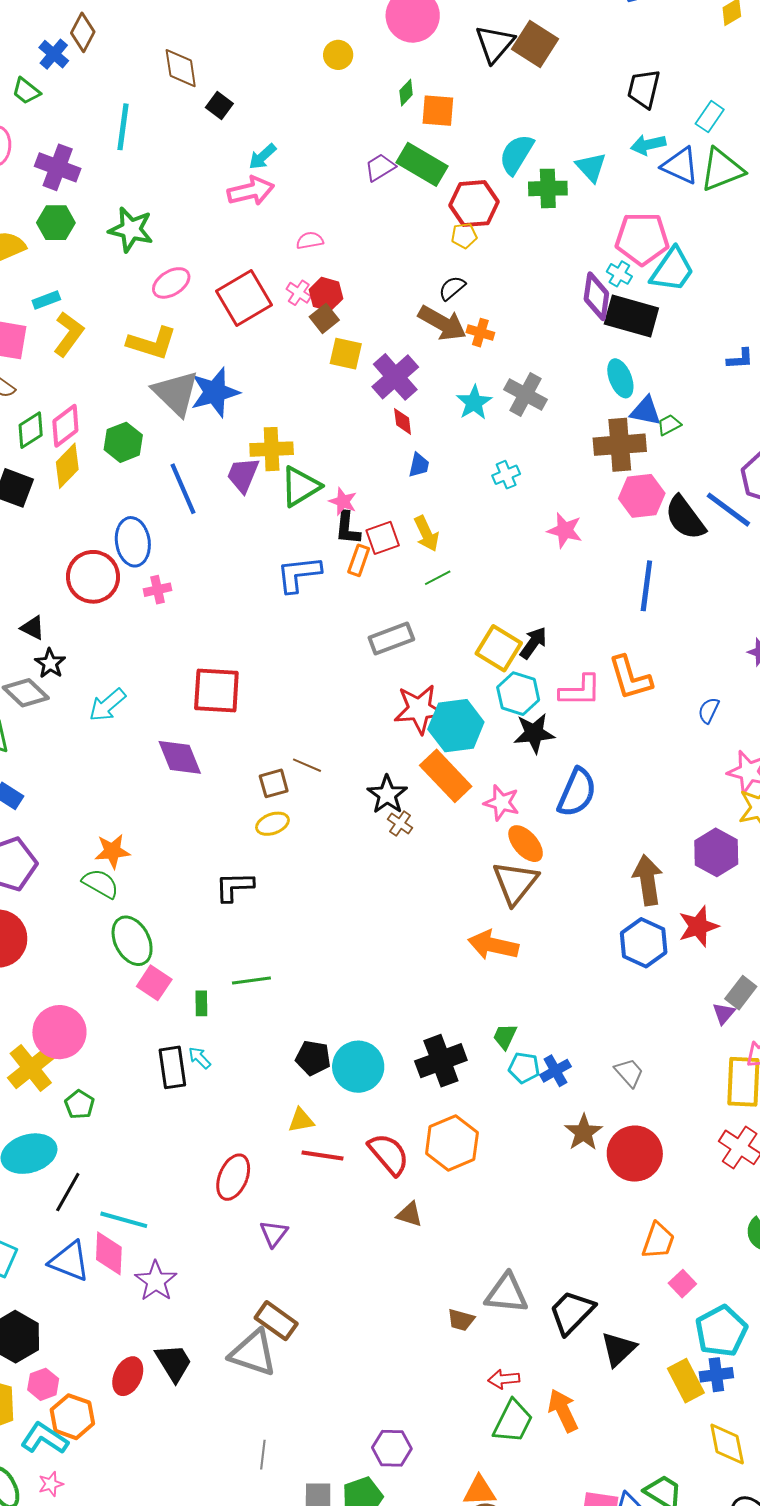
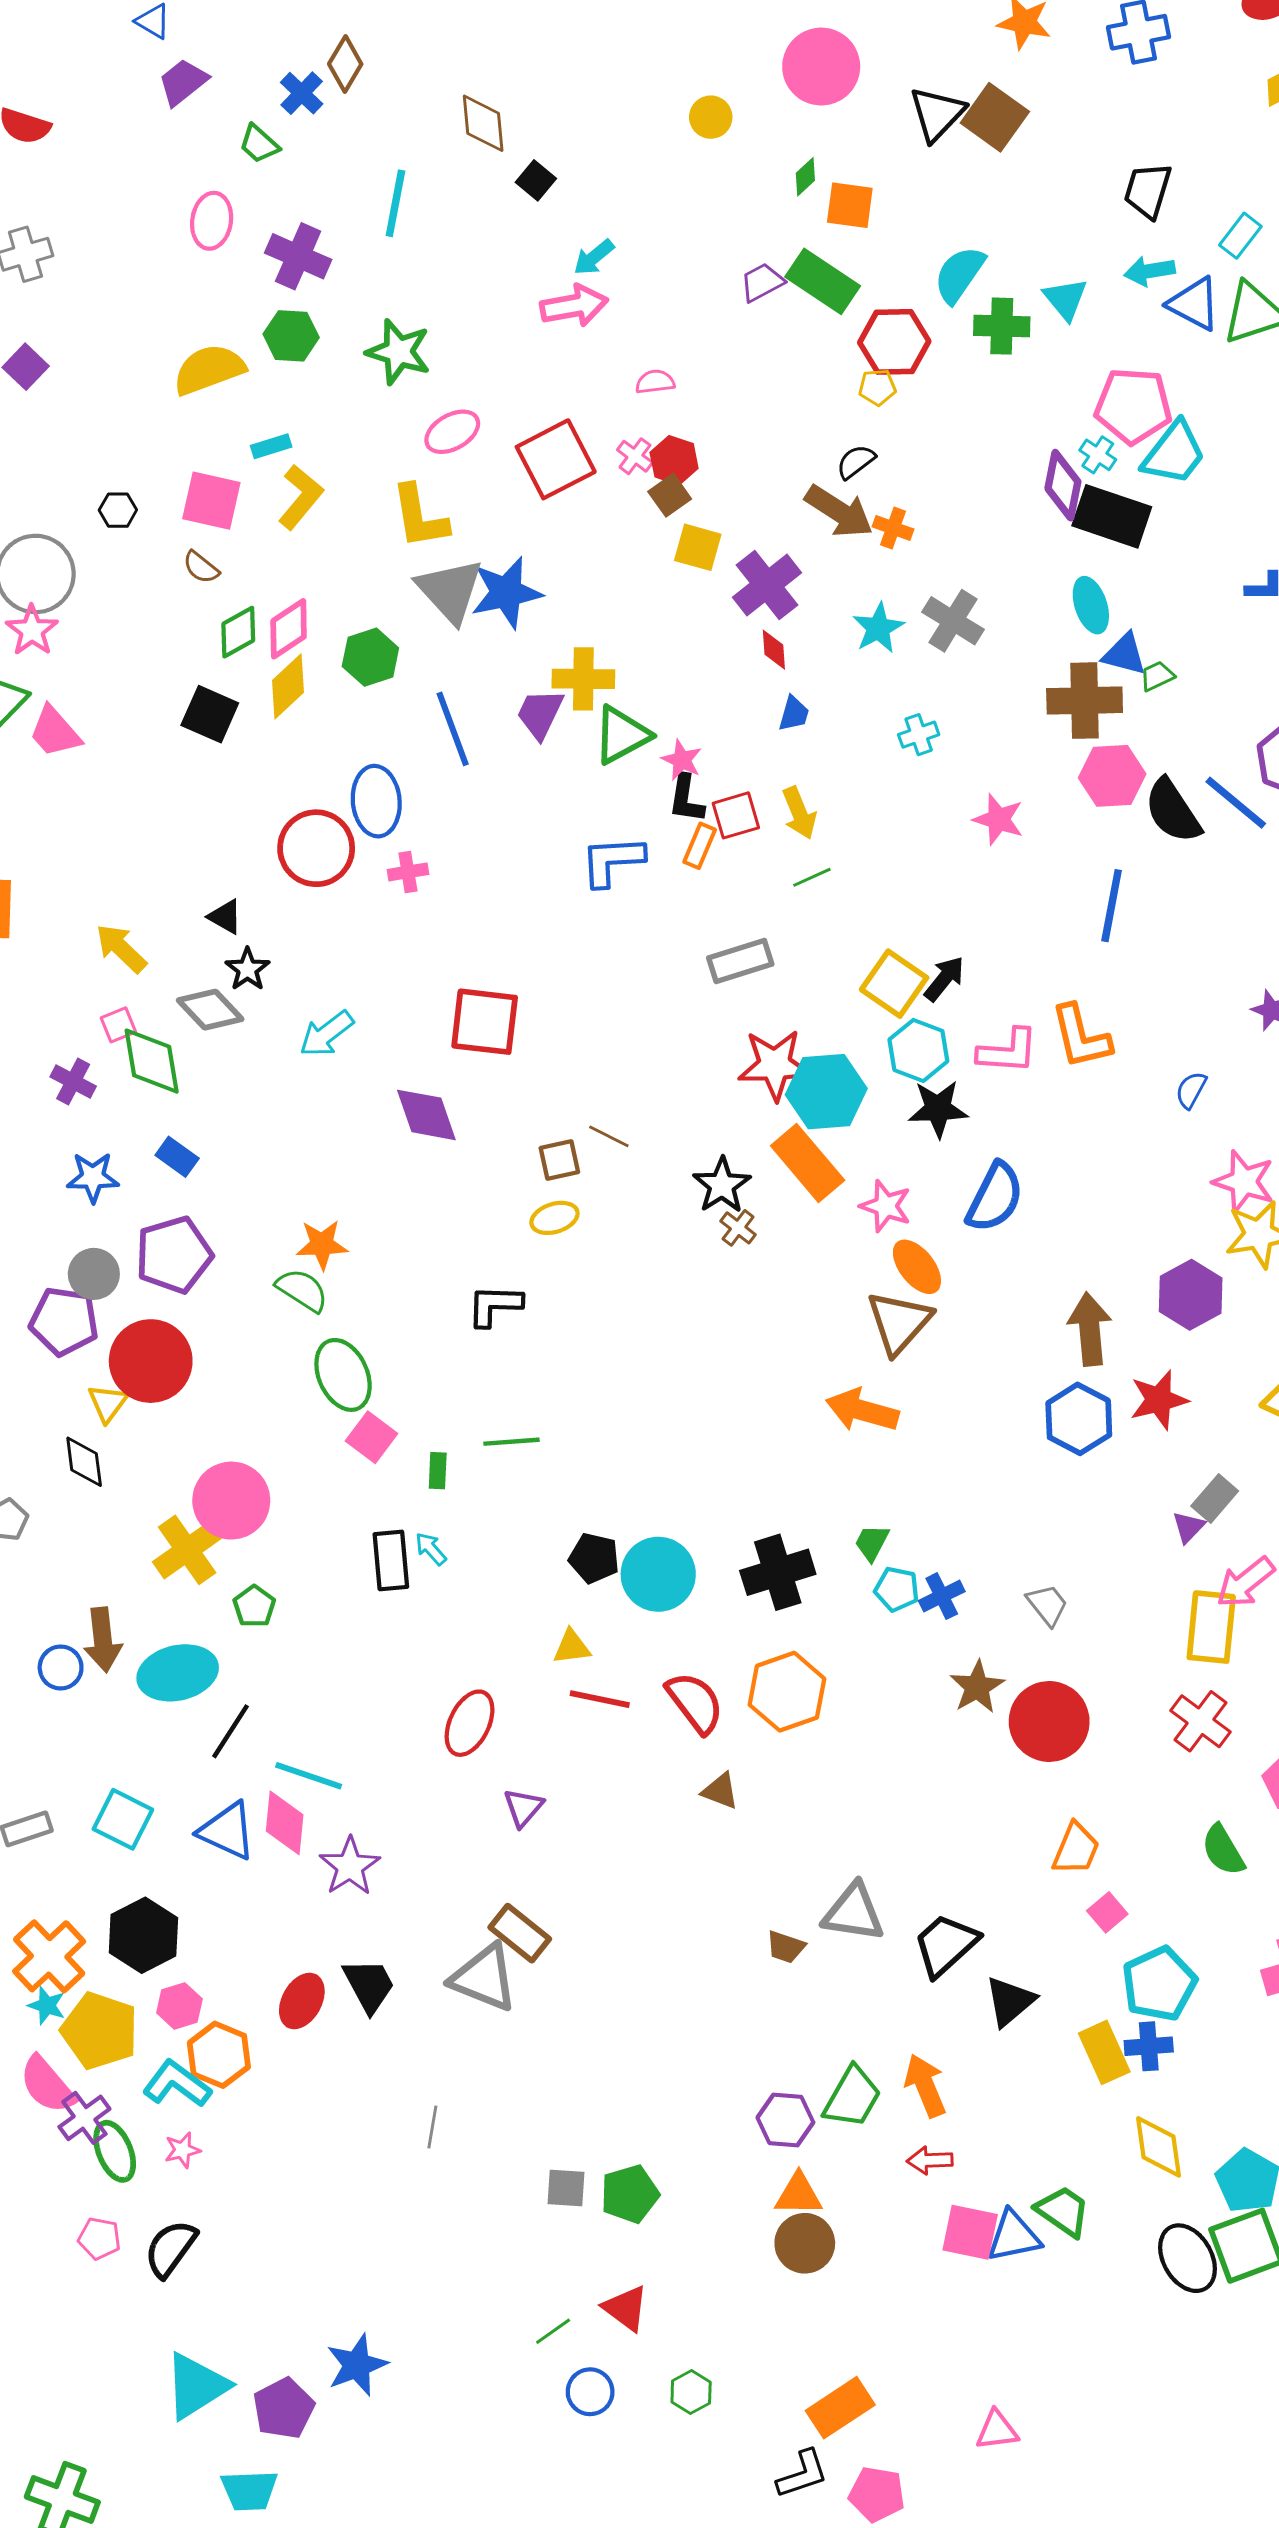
yellow L-shape: (152, 343) -> (420, 517), turned 60
red arrow: (504, 1379) -> (930, 2160), moved
purple hexagon: (392, 1448) -> (785, 2120), moved
gray line: (263, 1455) -> (432, 2127), moved

